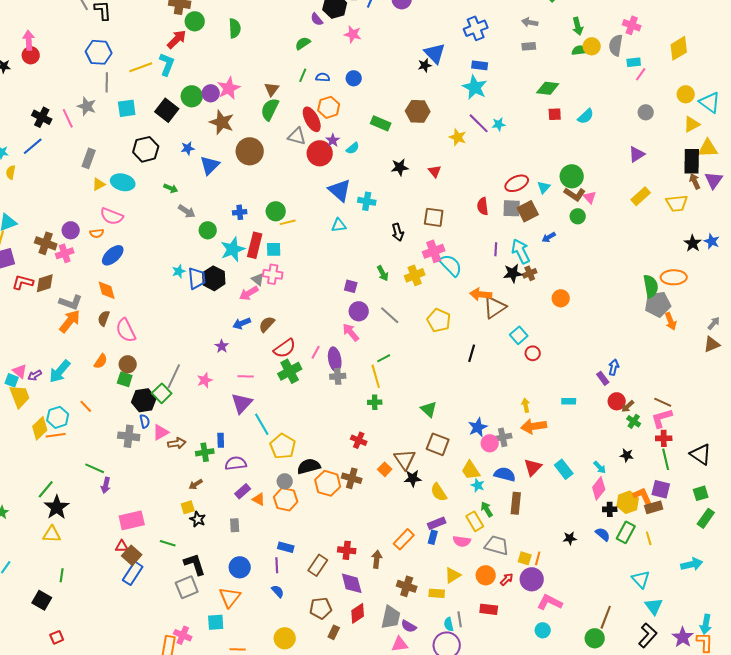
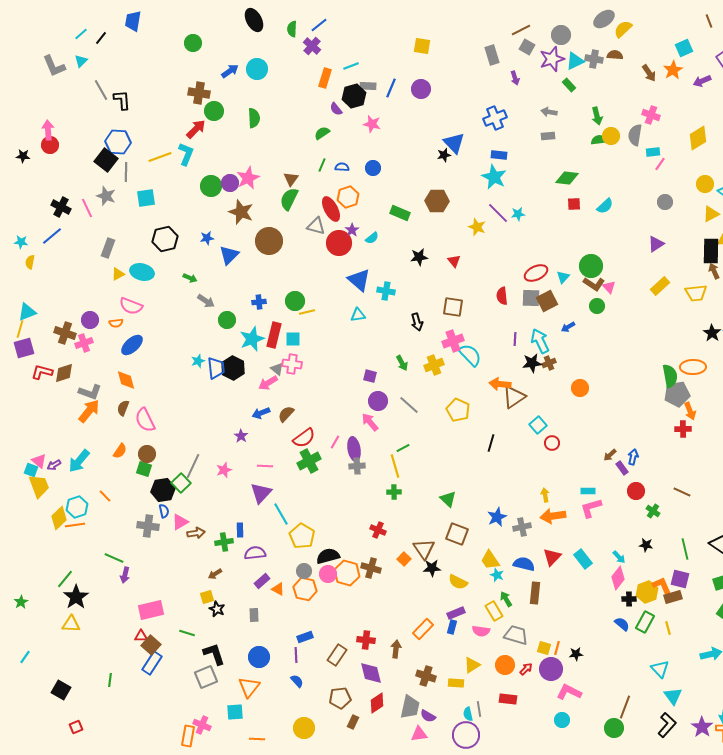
black square: (167, 110) -> (106, 160), moved
brown arrow: (628, 406) -> (610, 455), moved
pink L-shape: (662, 418) -> (591, 508), moved
red cross: (664, 438) -> (683, 429), moved
pink circle: (490, 443) -> (328, 574), moved
yellow semicircle: (439, 492) -> (458, 582), turned -30
black star: (570, 538) -> (576, 654), moved
blue rectangle: (286, 547) -> (305, 637), turned -35
green line: (62, 575) -> (110, 680), moved

